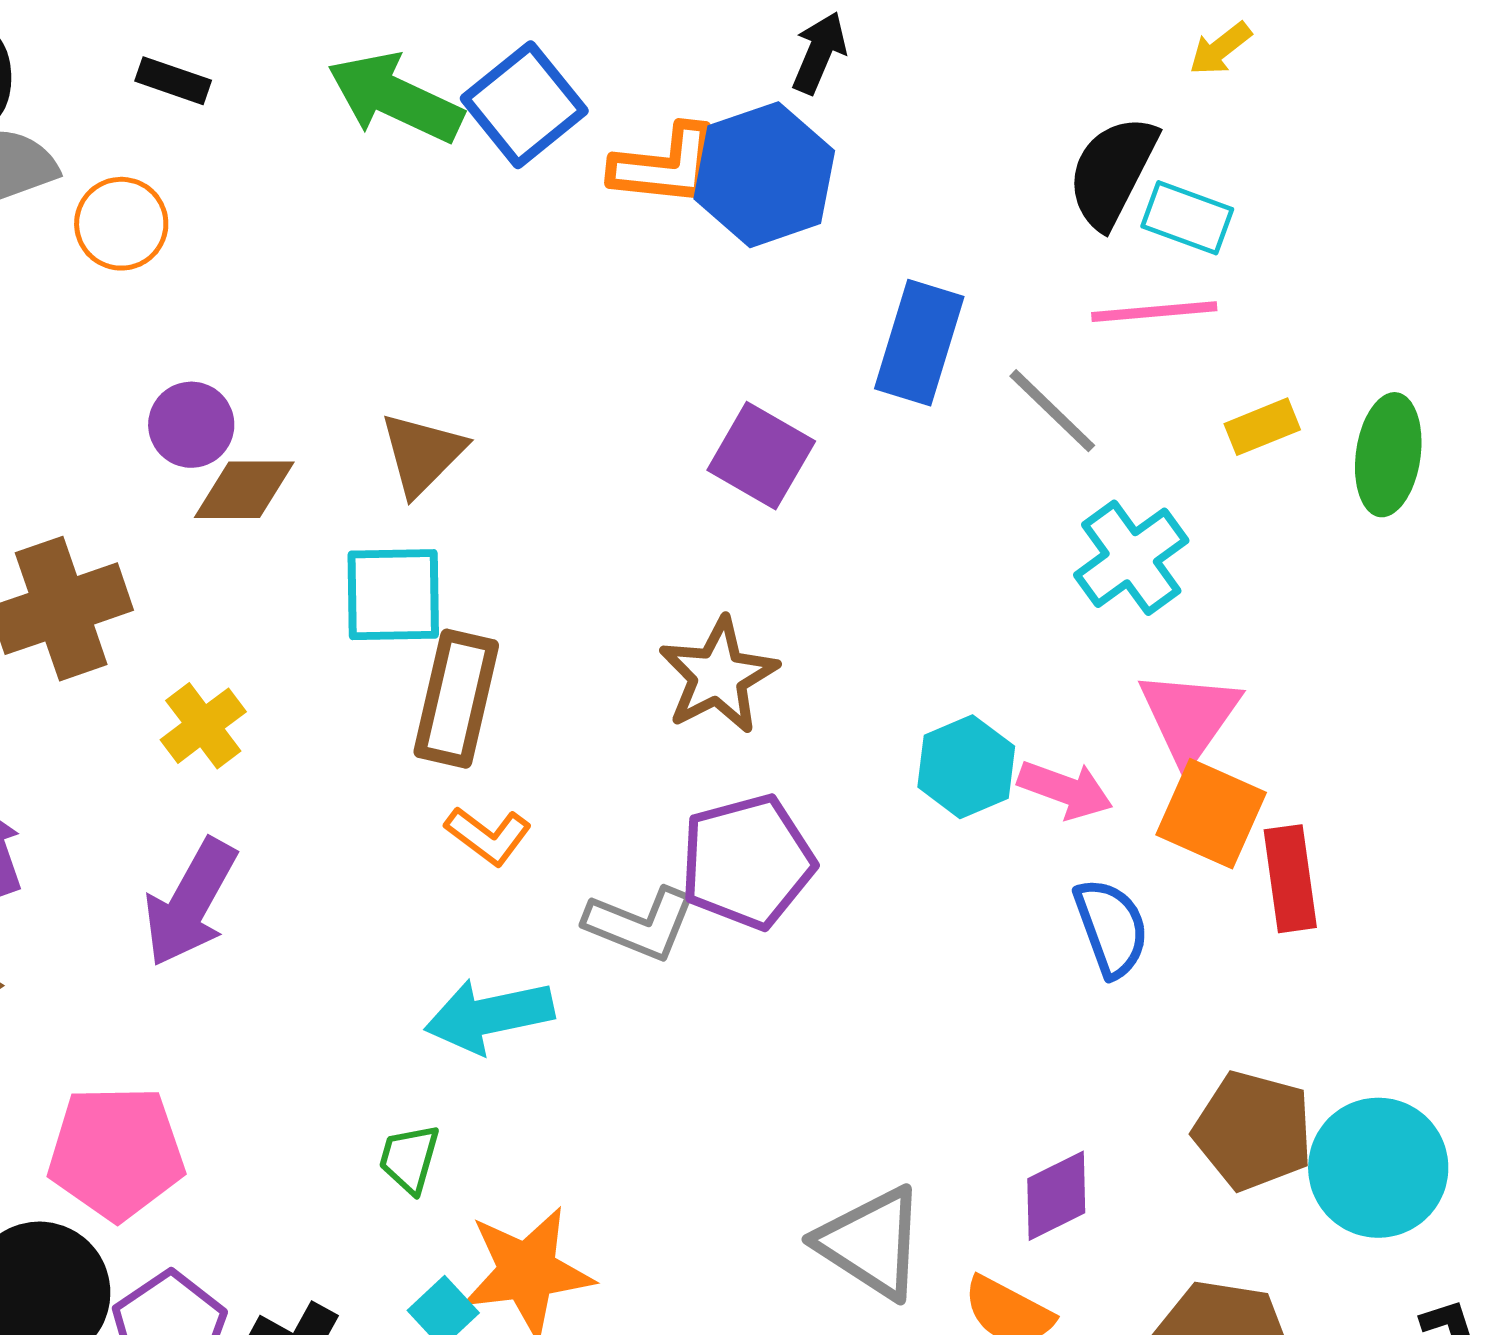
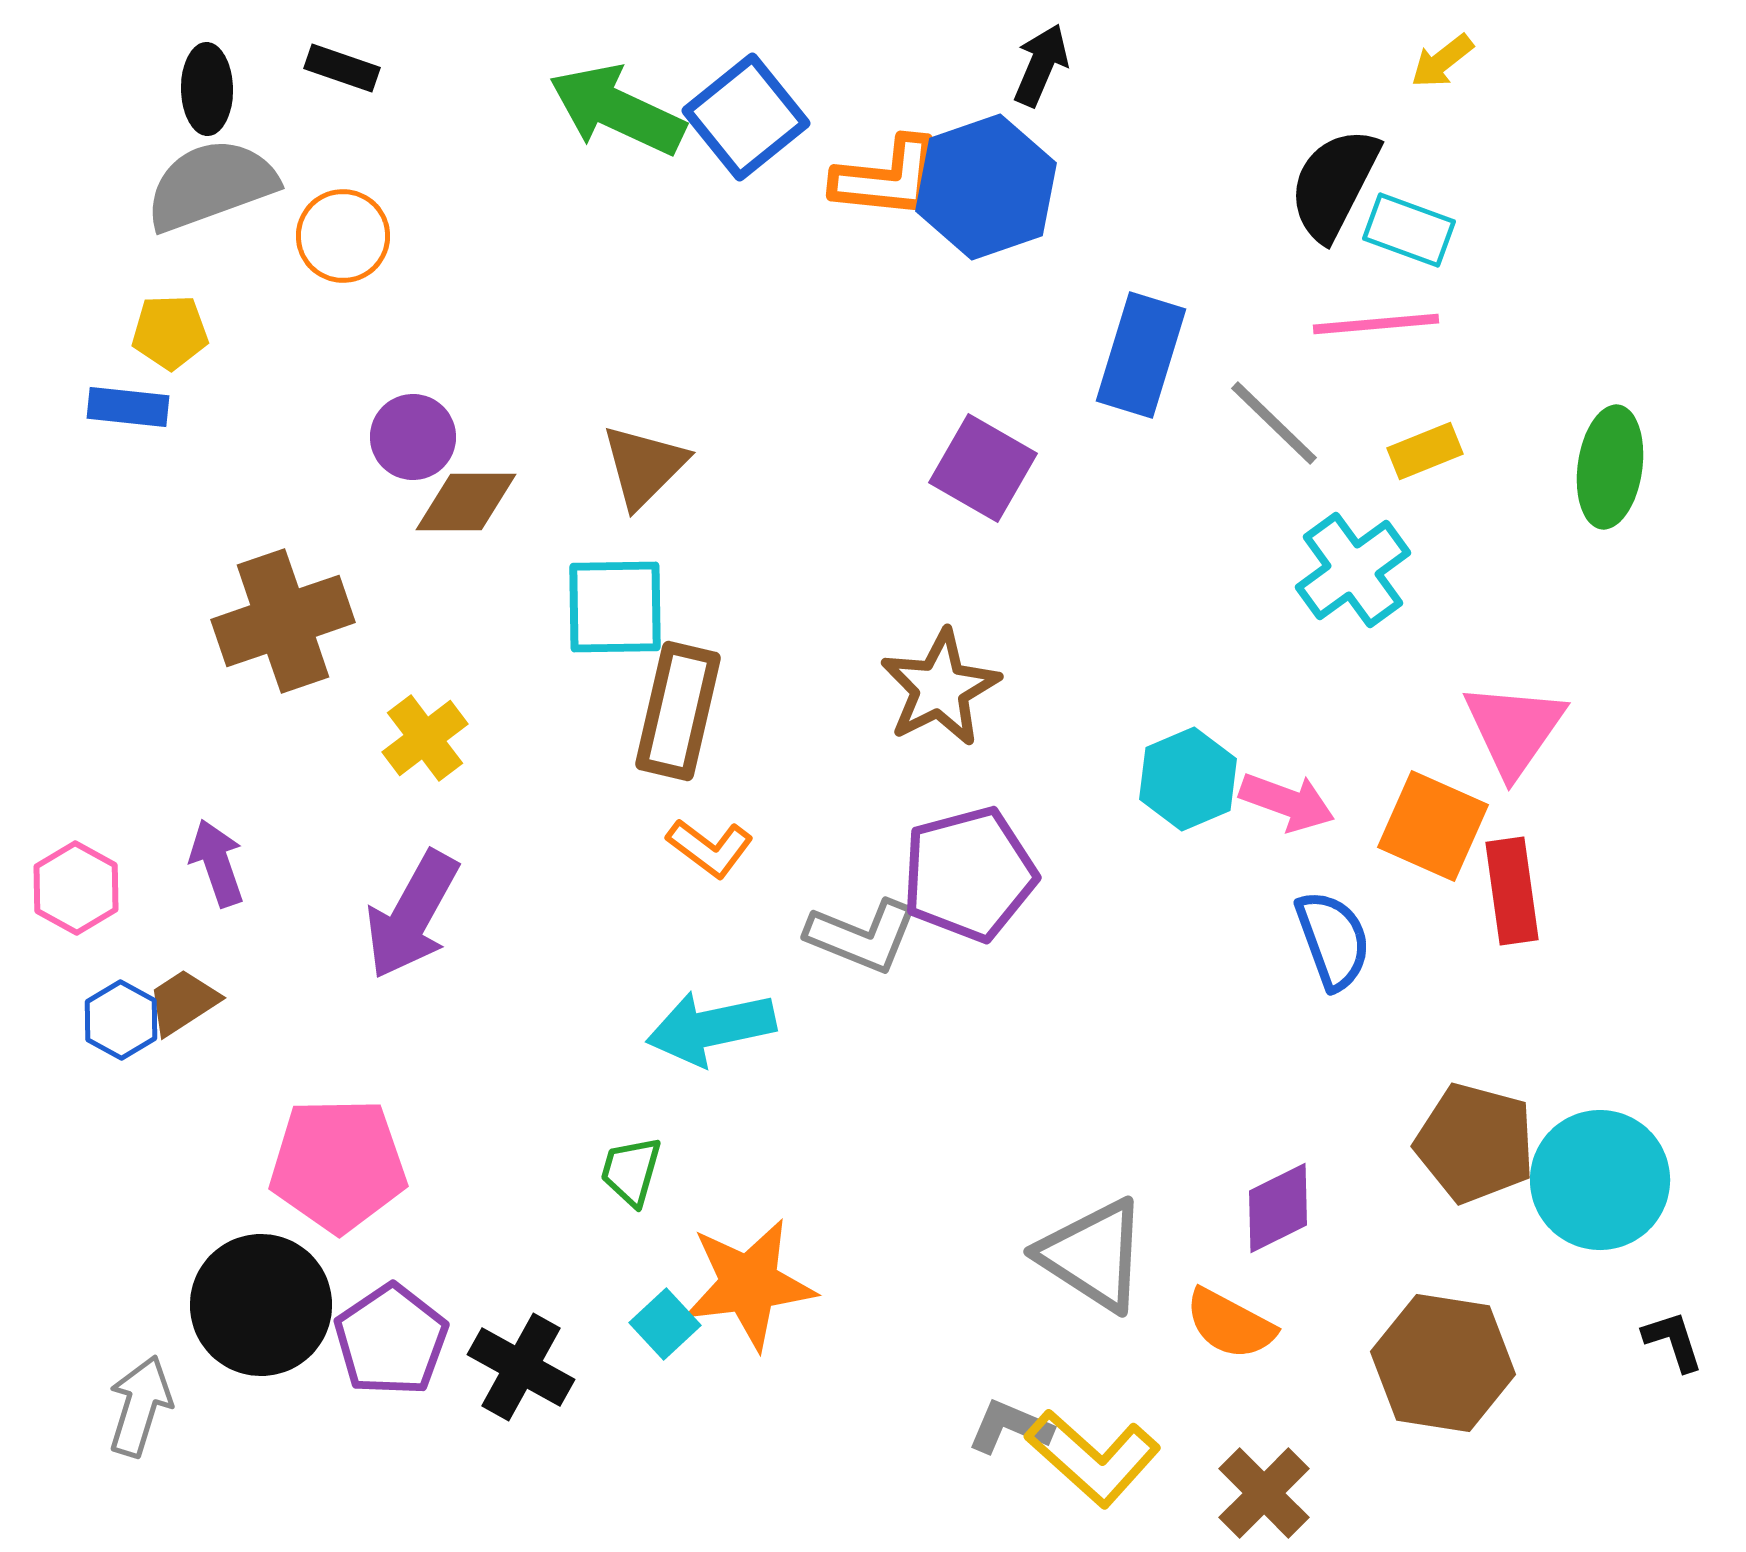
black rectangle: (173, 81) -> (342, 68), moved
yellow rectangle: (1262, 427) -> (1425, 451), moved
pink triangle: (1189, 717) -> (1514, 729), moved

